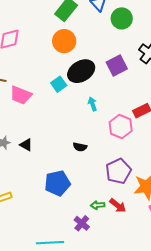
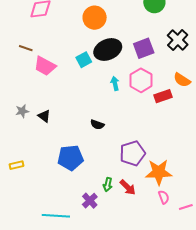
pink hexagon: (121, 127) -> (141, 80), moved
green arrow: (98, 205) -> (108, 185), turned -80

